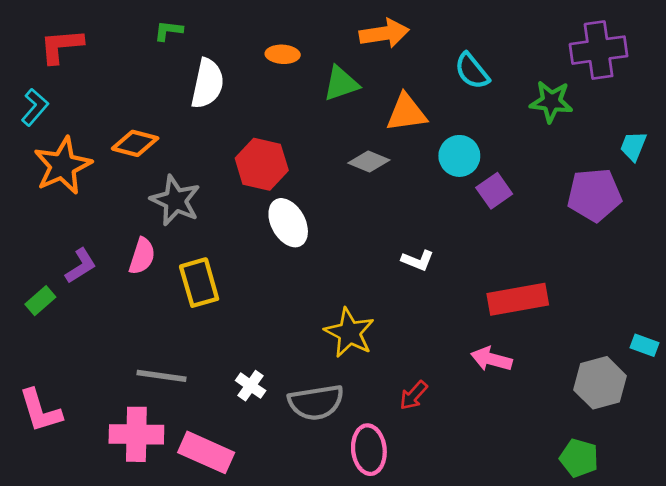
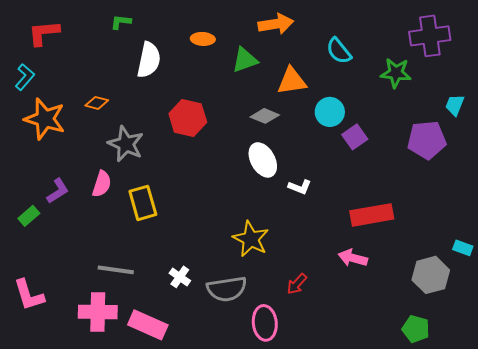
orange diamond: (135, 143) -> (97, 103), size x0.7
orange star: (63, 166) -> (45, 119), turned -30
white ellipse: (288, 223) -> (263, 160), moved

